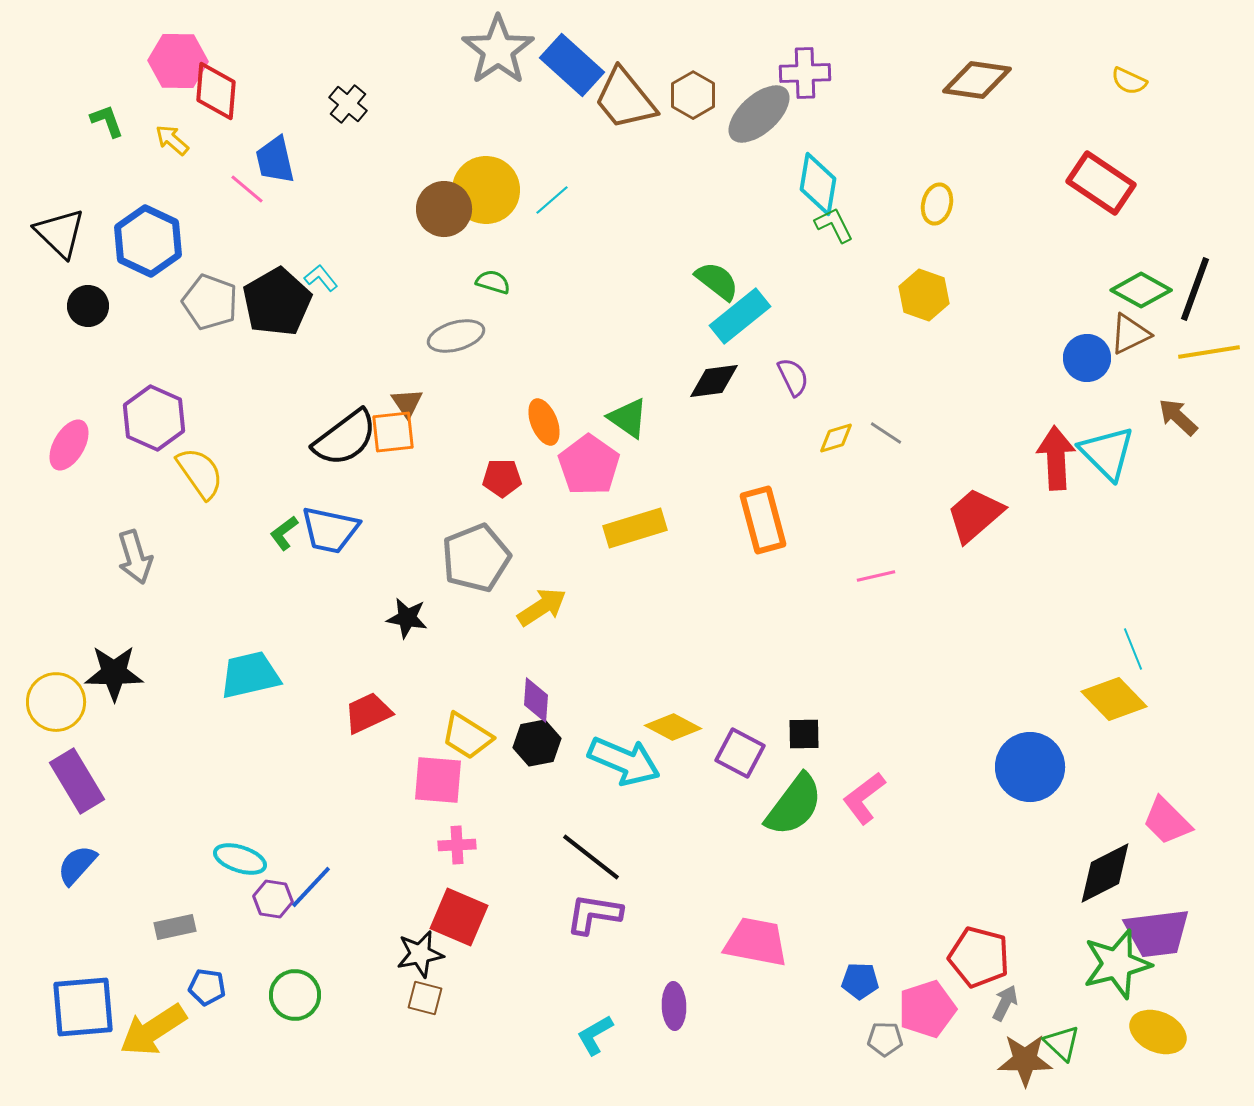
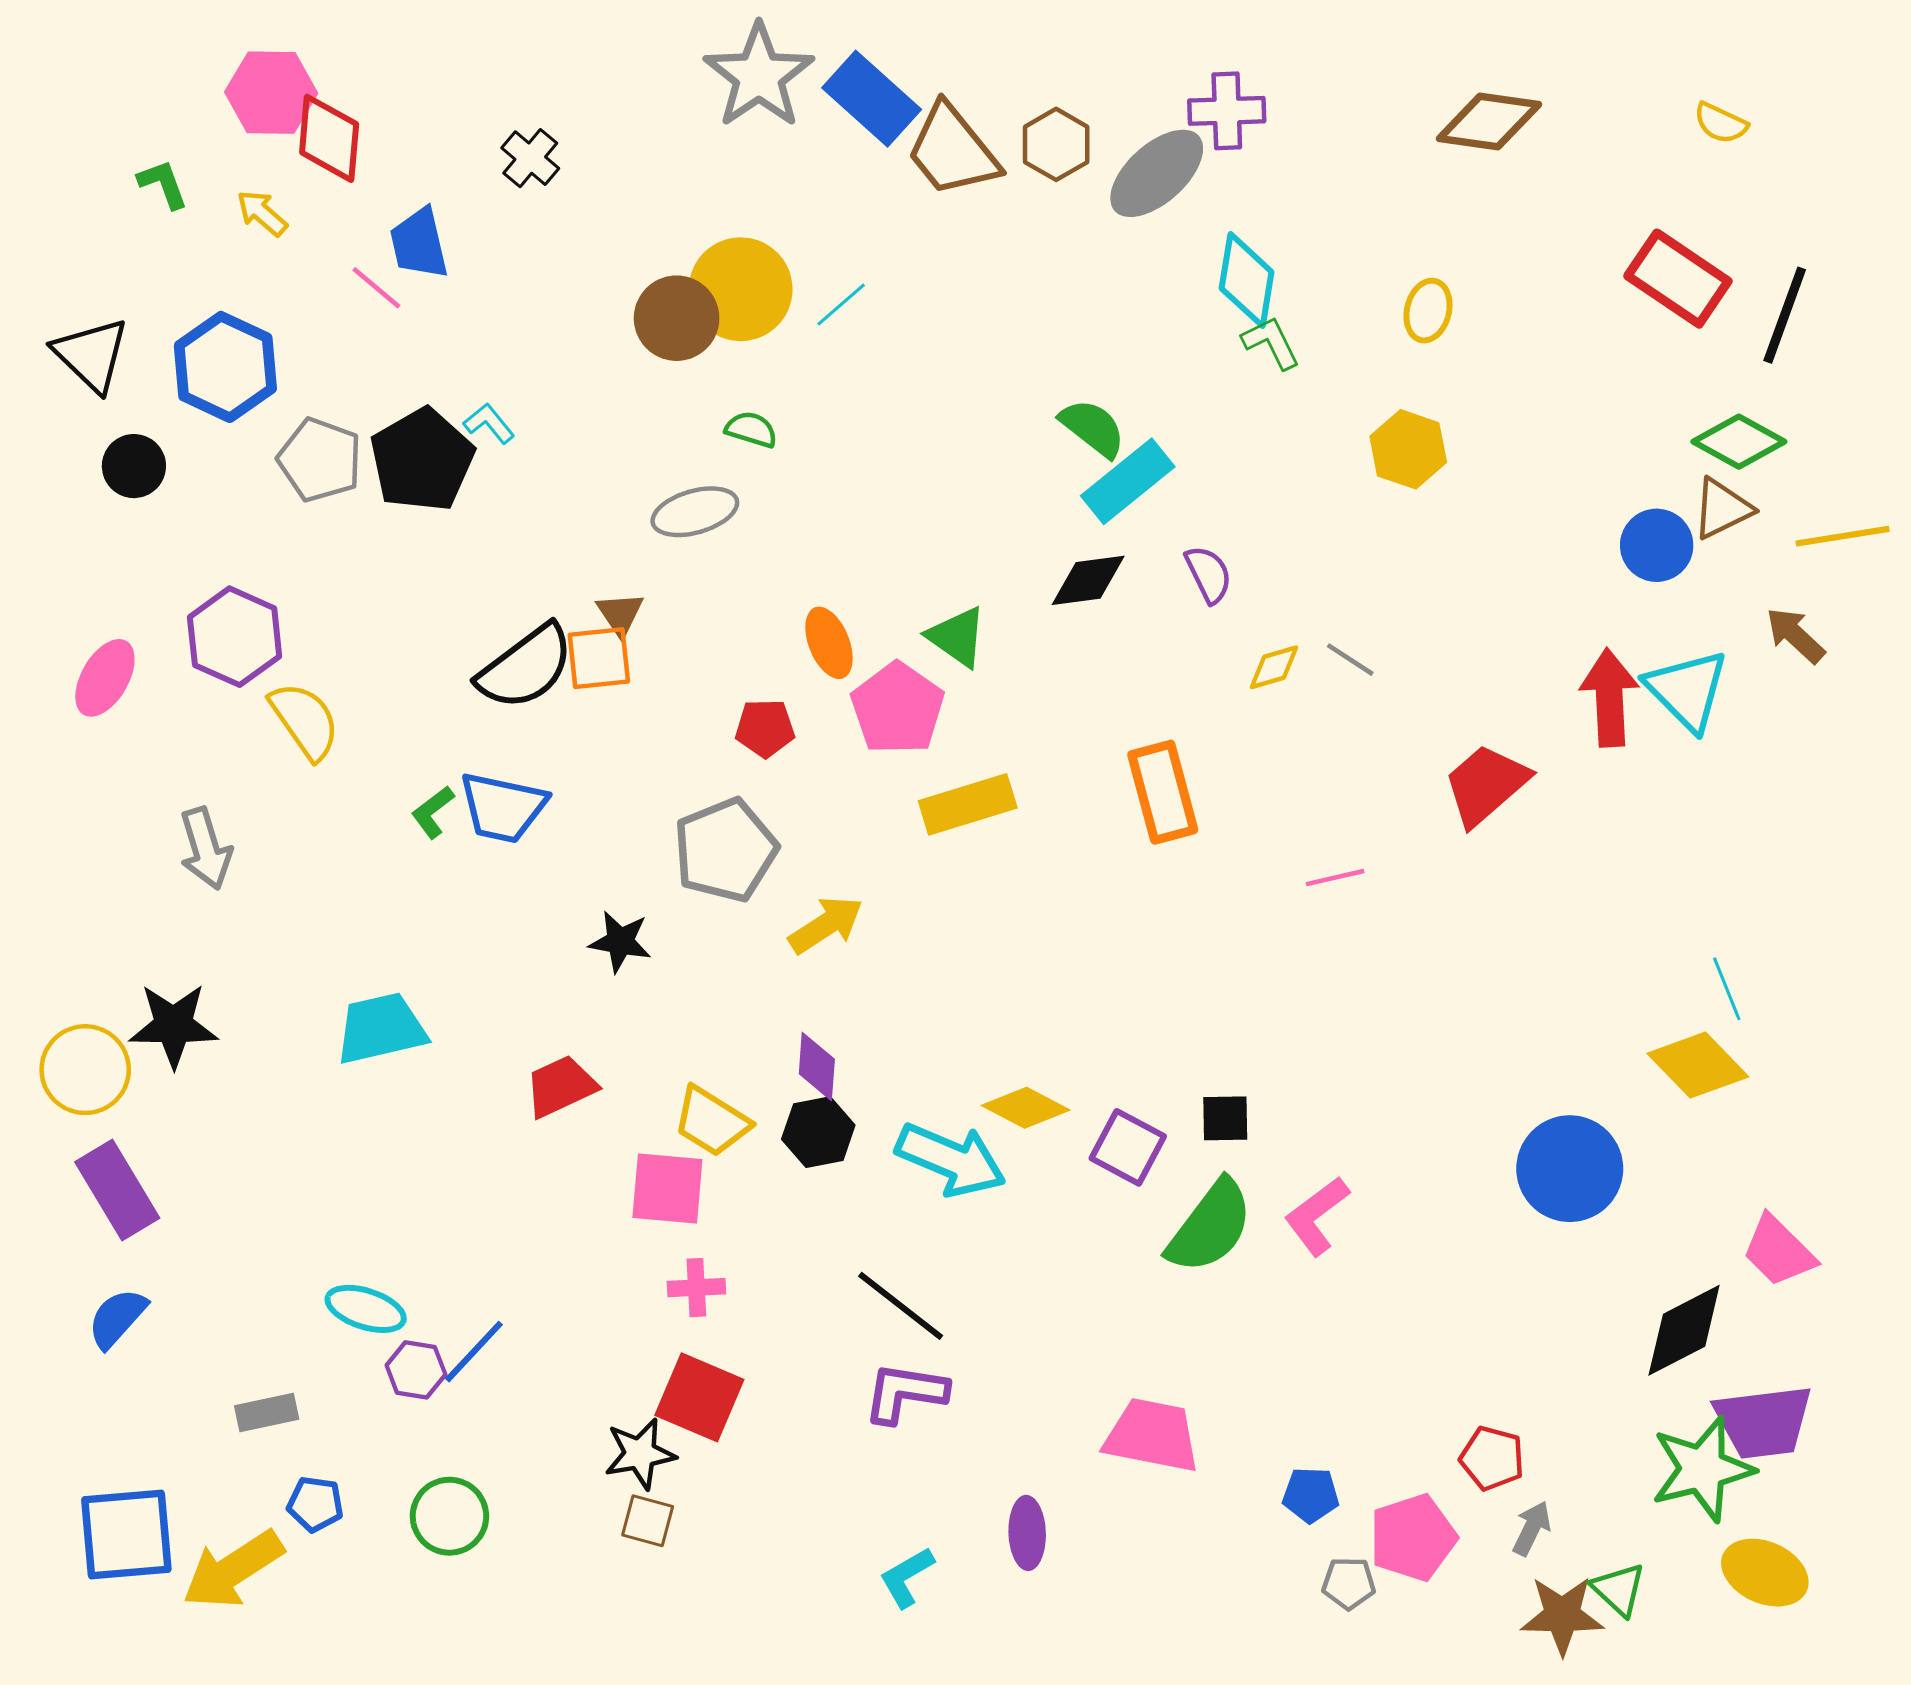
black line: (1195, 289) -> (1785, 315), moved
red pentagon: (979, 957) -> (1492, 1458), size x0.7

